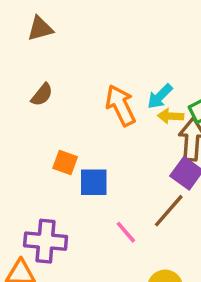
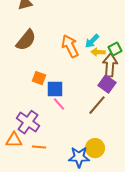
brown semicircle: (42, 95) -> (26, 40), size x1.6
pink line: (126, 232) -> (59, 104), moved
purple cross: (46, 241) -> (28, 122), turned 30

